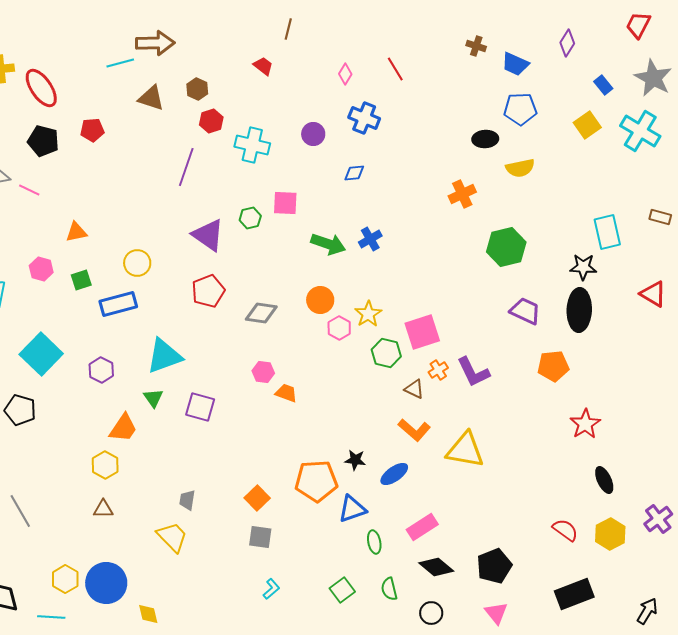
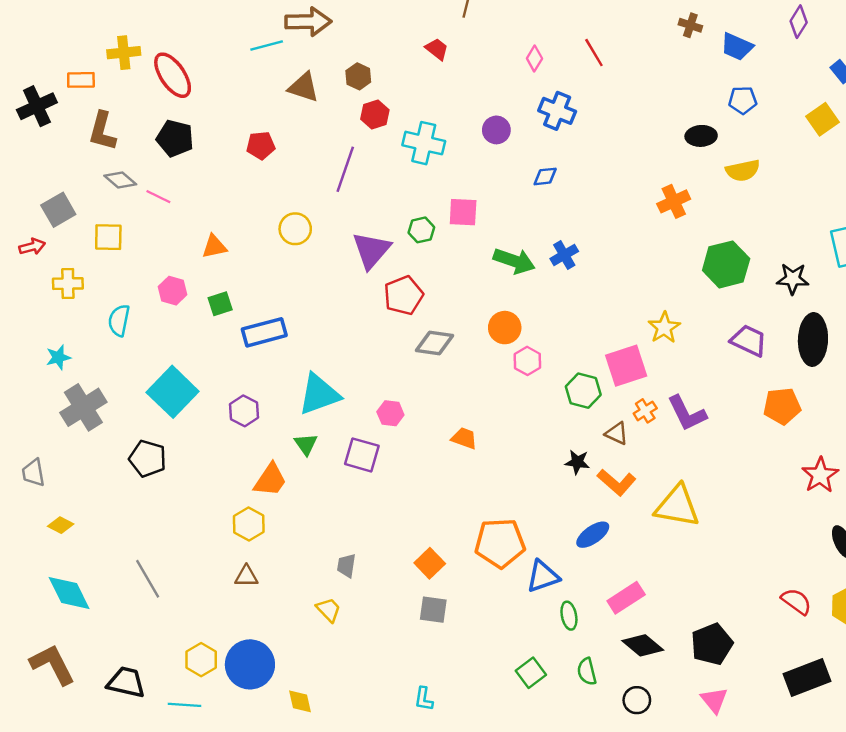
blue pentagon: (520, 109) -> (743, 100), size x0.7
red pentagon: (92, 130) -> (261, 145), moved
purple triangle: (208, 235) -> (371, 250), turned 36
yellow circle: (137, 263) -> (295, 229), moved
black star: (583, 267) -> (793, 279), moved
red pentagon: (208, 291) -> (404, 295), moved
yellow star: (368, 314) -> (664, 328), moved
pink hexagon: (263, 372) -> (390, 413), moved
black star: (355, 460) -> (577, 462), moved
yellow trapezoid: (172, 537) -> (329, 610), size x0.7
cyan L-shape: (271, 589) -> (424, 699), moved, turned 140

